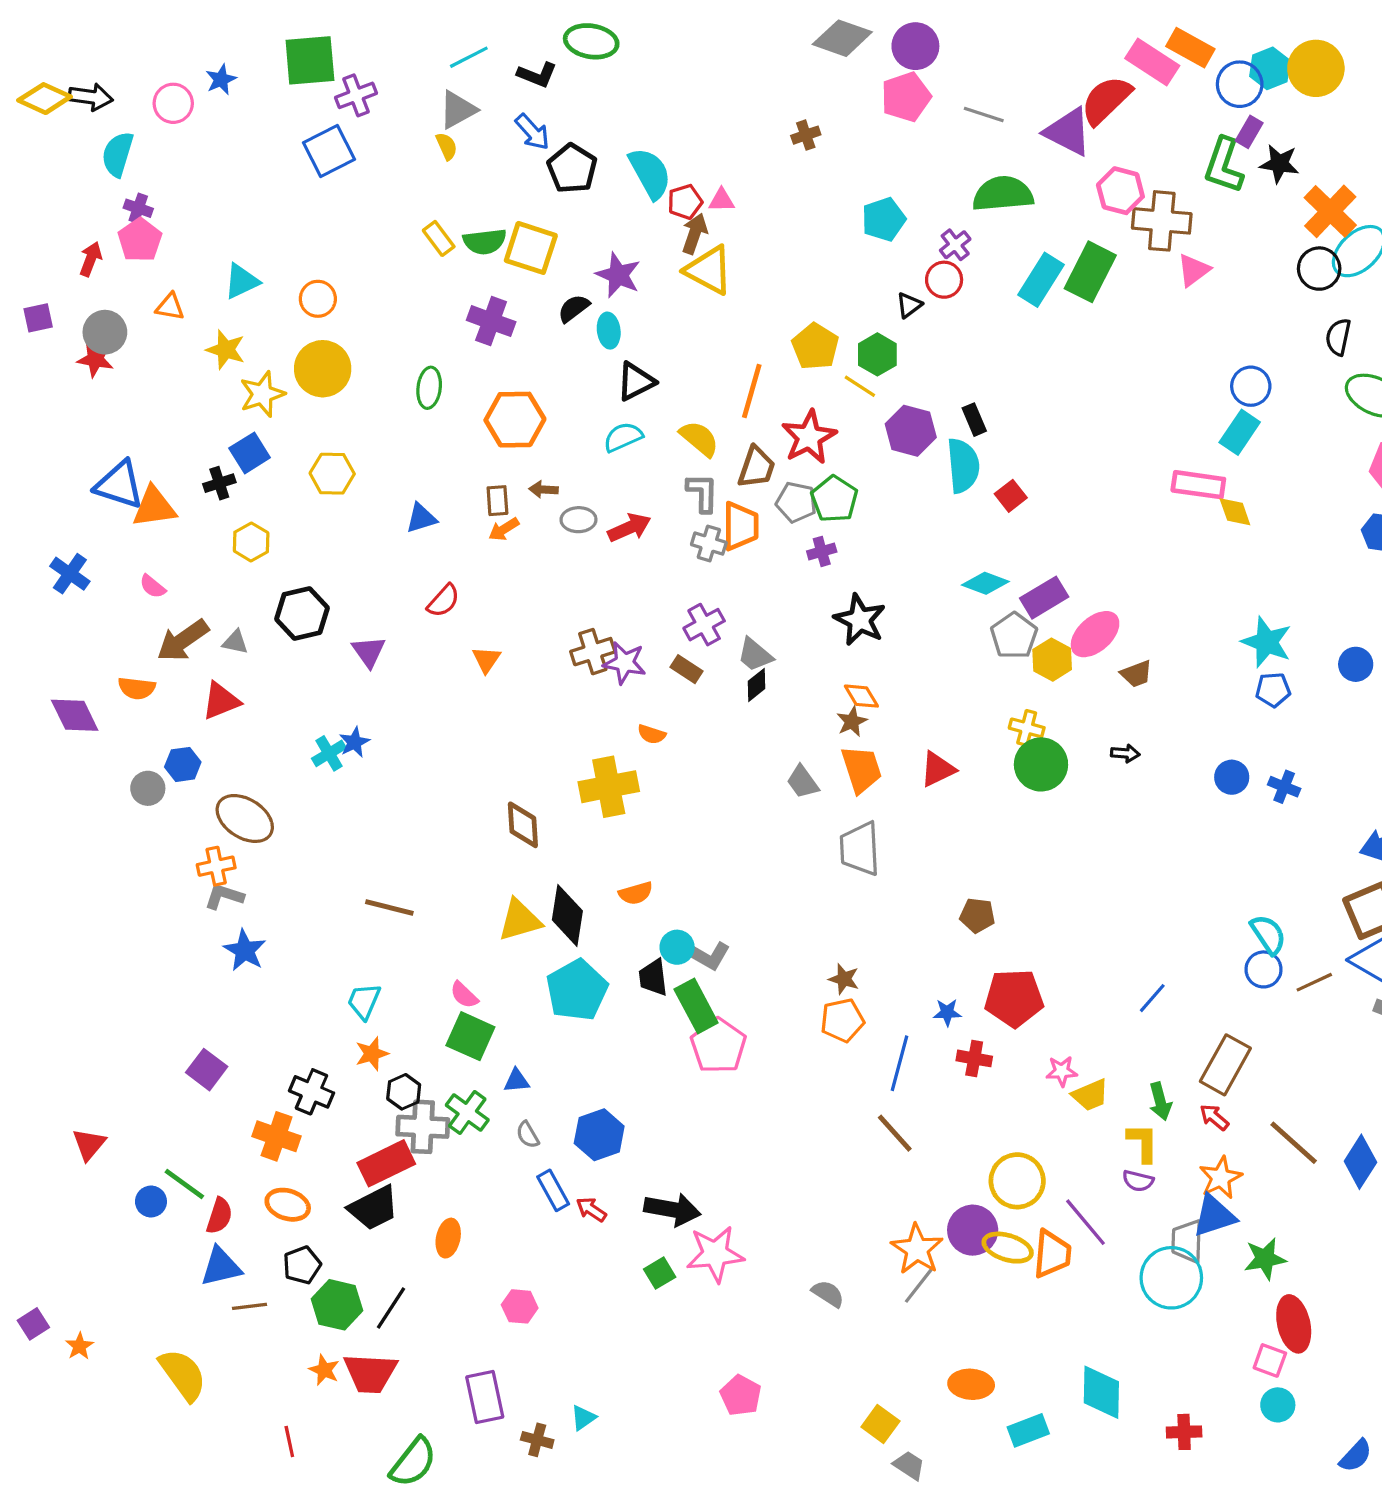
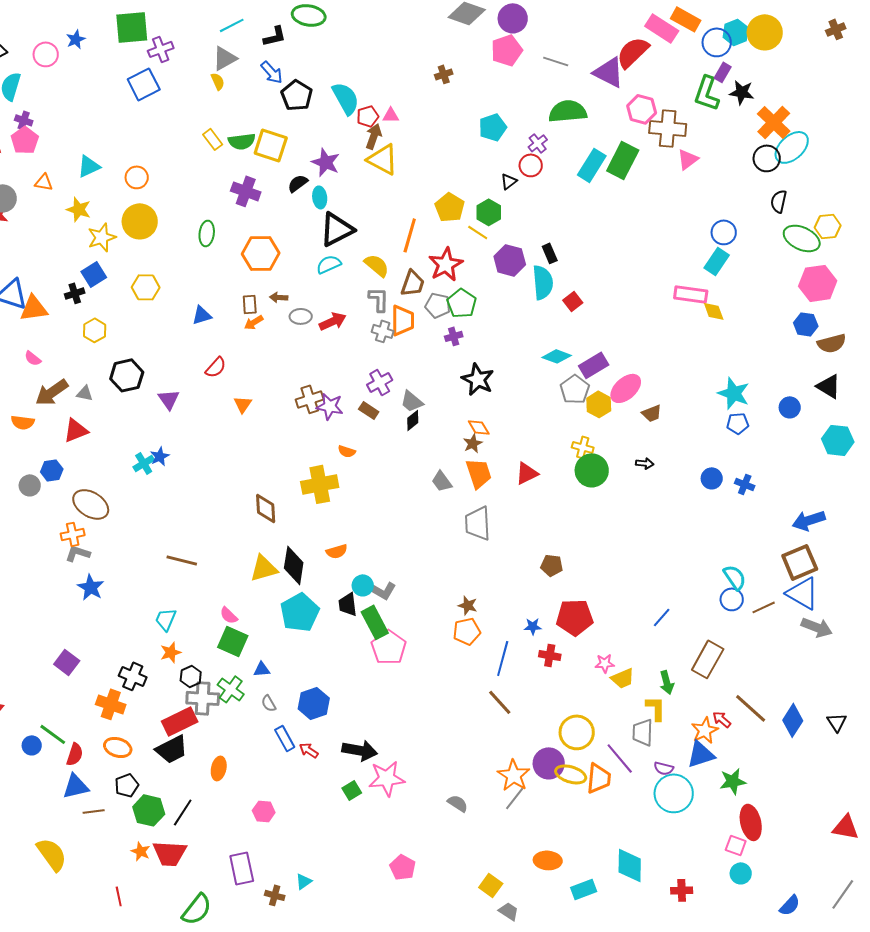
black L-shape: (537, 75) -> (275, 36), turned -35
black triangle: (636, 381) -> (337, 229), size x1.4
red arrow: (1214, 1117) -> (722, 719), moved
purple semicircle: (1138, 1181) -> (664, 768), moved
gray trapezoid: (1187, 1241) -> (643, 732), moved

